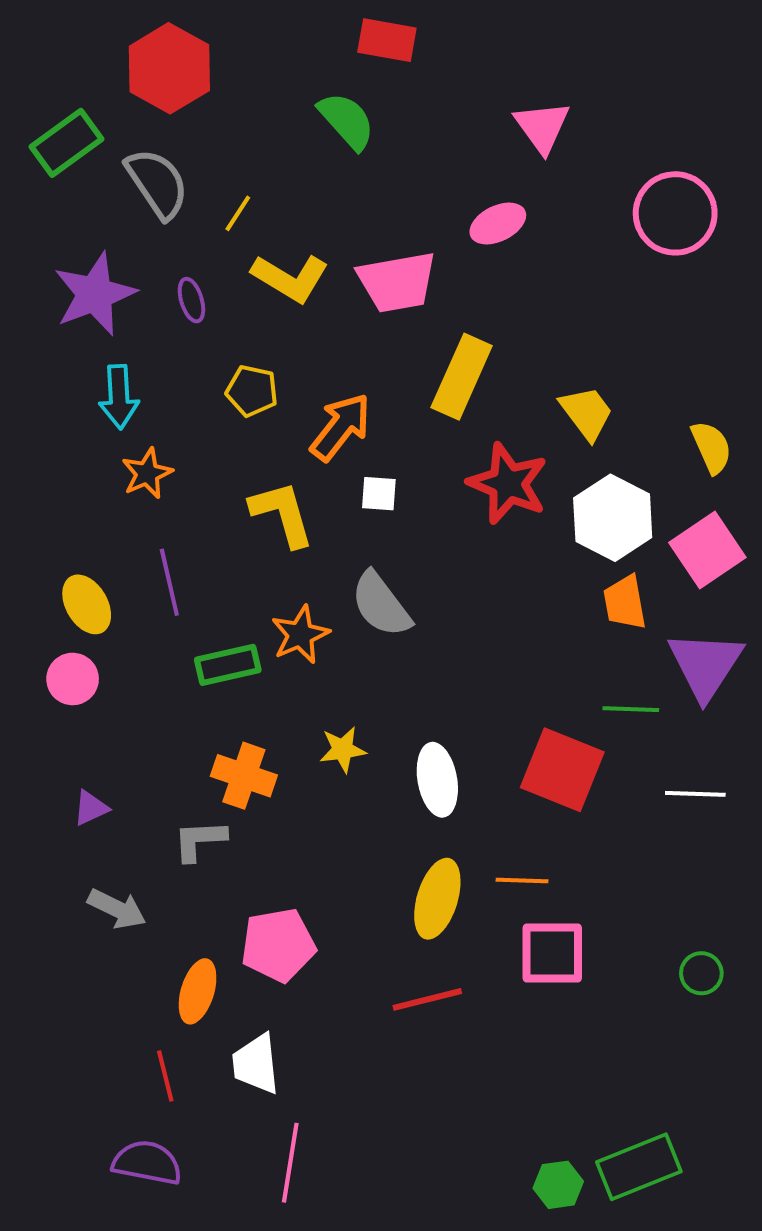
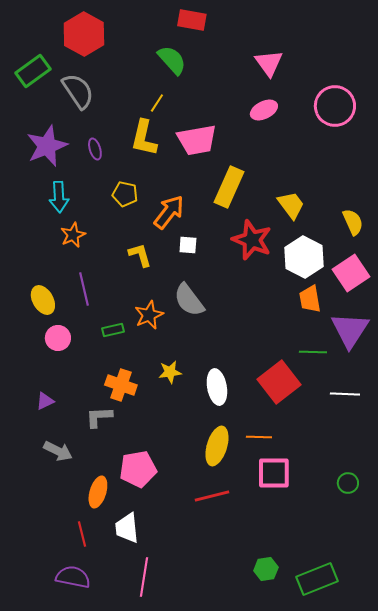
yellow line: (238, 213) -> (157, 103), moved
pink ellipse: (498, 224) -> (264, 110), moved
yellow L-shape: (290, 278) -> (144, 138), turned 72
yellow L-shape: (282, 514) -> (140, 255), size x0.7
green rectangle: (228, 665) -> (113, 330), size x0.7
pink circle: (73, 679) -> (58, 338), moved
red square: (562, 770) -> (279, 382), turned 30
green hexagon: (558, 1185) -> (266, 569), moved

